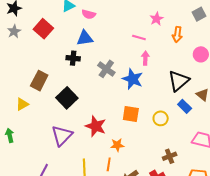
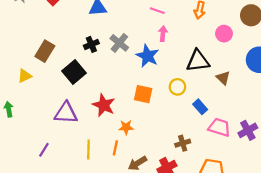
black cross: (73, 58) -> (91, 44), moved, turned -32
black triangle: (179, 81) -> (198, 61), turned 30
blue rectangle: (185, 106) -> (200, 107), moved
yellow circle: (161, 118) -> (177, 87), moved
purple triangle: (62, 136) -> (66, 113), turned 45

